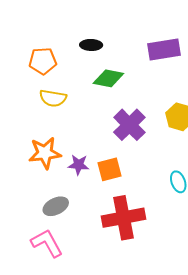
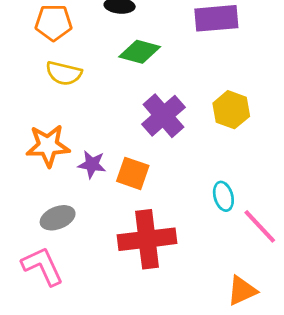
orange square: (109, 169) -> (133, 173), turned 30

